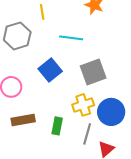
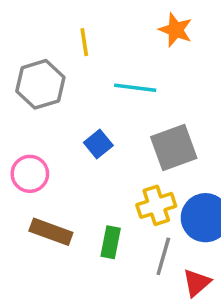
blue square: (50, 70) -> (98, 144), size x0.7
brown rectangle: (23, 120) -> (51, 232), turned 30

